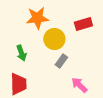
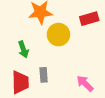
gray rectangle: (61, 61) -> (44, 75), moved, turned -40

